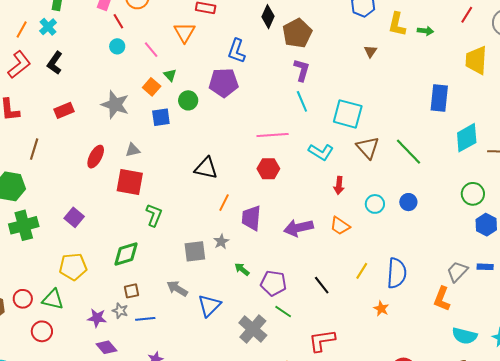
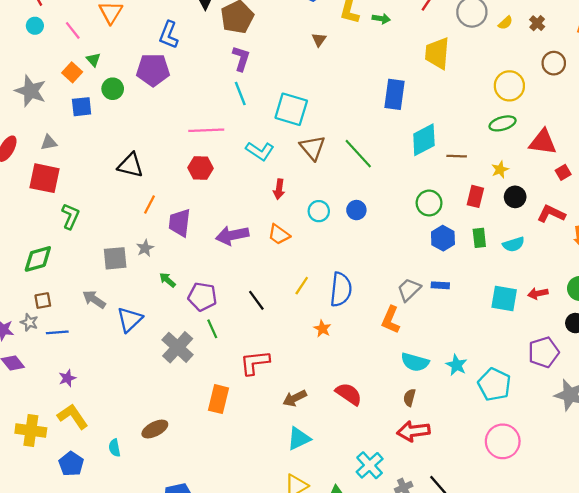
green line: (283, 312) -> (212, 329), turned 30

